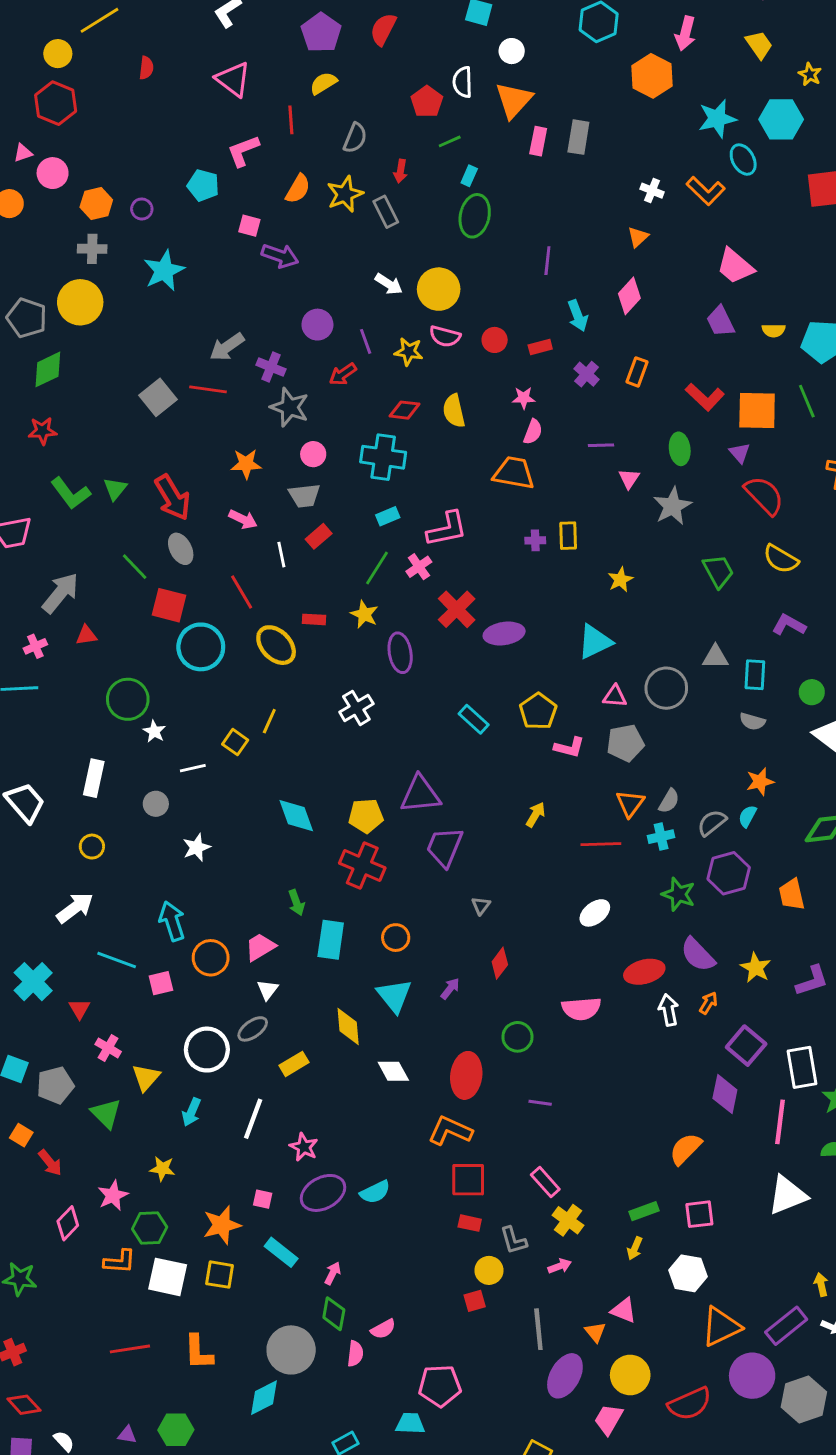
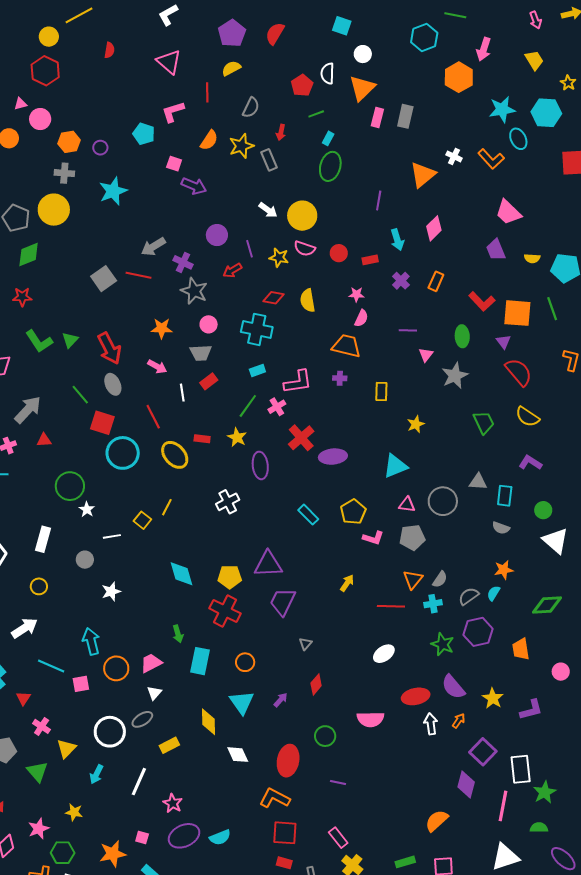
orange triangle: (638, 237) -> (423, 175), moved, size x1.8
purple cross: (535, 540) -> (340, 378), moved

